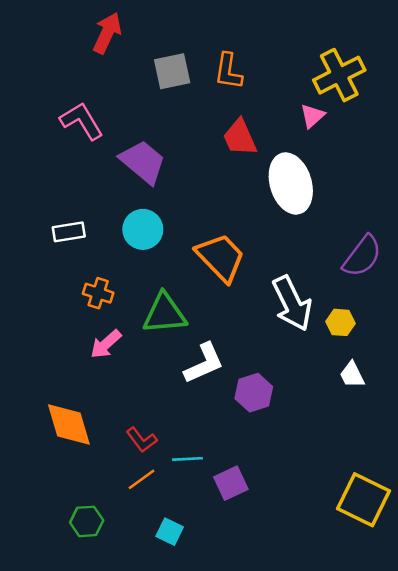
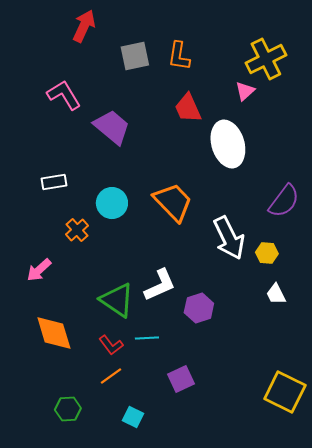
cyan circle: (143, 229) -> (112, 203), moved
orange cross: (98, 293) -> (77, 230), turned 30
green triangle: (165, 314) -> (117, 300), moved, turned 39
pink arrow: (106, 344) -> (39, 270), moved
cyan line: (187, 459) -> (147, 338), moved

